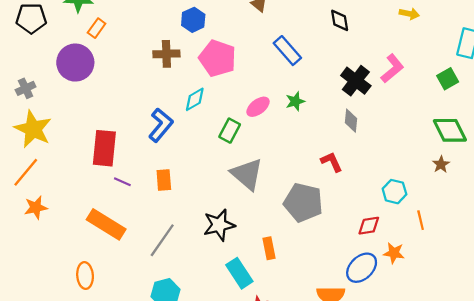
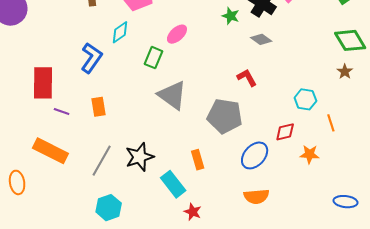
green star: (295, 101) -> (231, 16), moved, turned -30
gray diamond: (351, 121) -> (261, 39), turned -55
black star: (219, 225) -> (140, 157), moved
blue ellipse: (362, 268) -> (255, 155), moved
orange ellipse: (85, 276) -> (17, 182), moved

